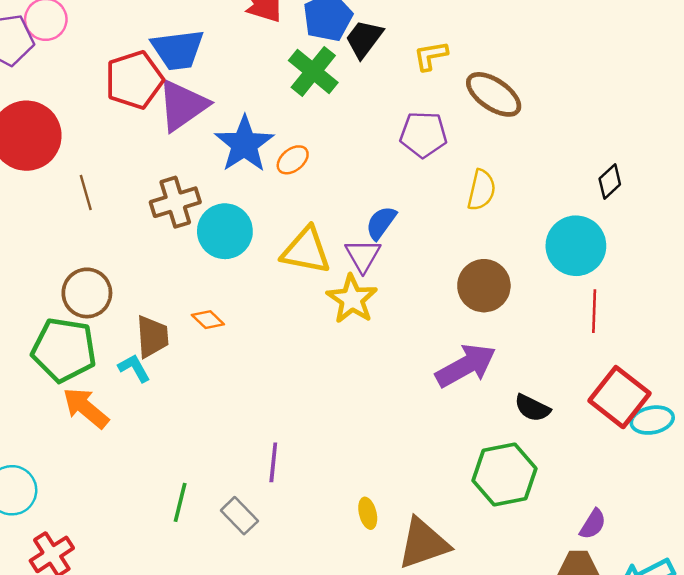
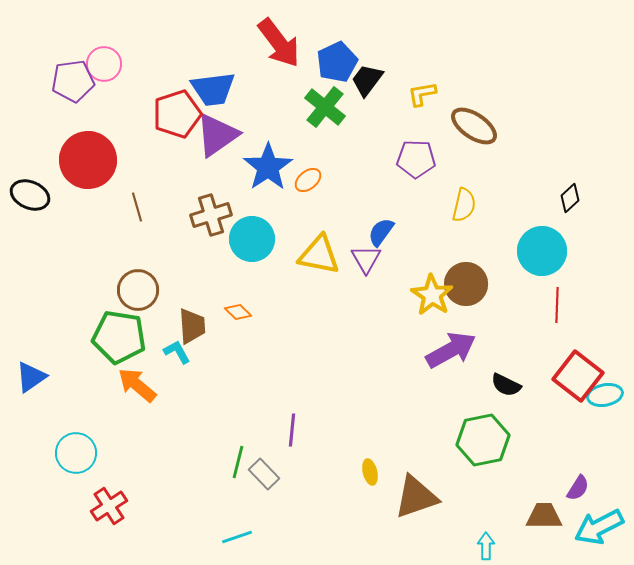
yellow star: (352, 299) -> (432, 295), moved
green line: (180, 502) -> (238, 462), moved
purple semicircle: (593, 524) -> (578, 488), moved

